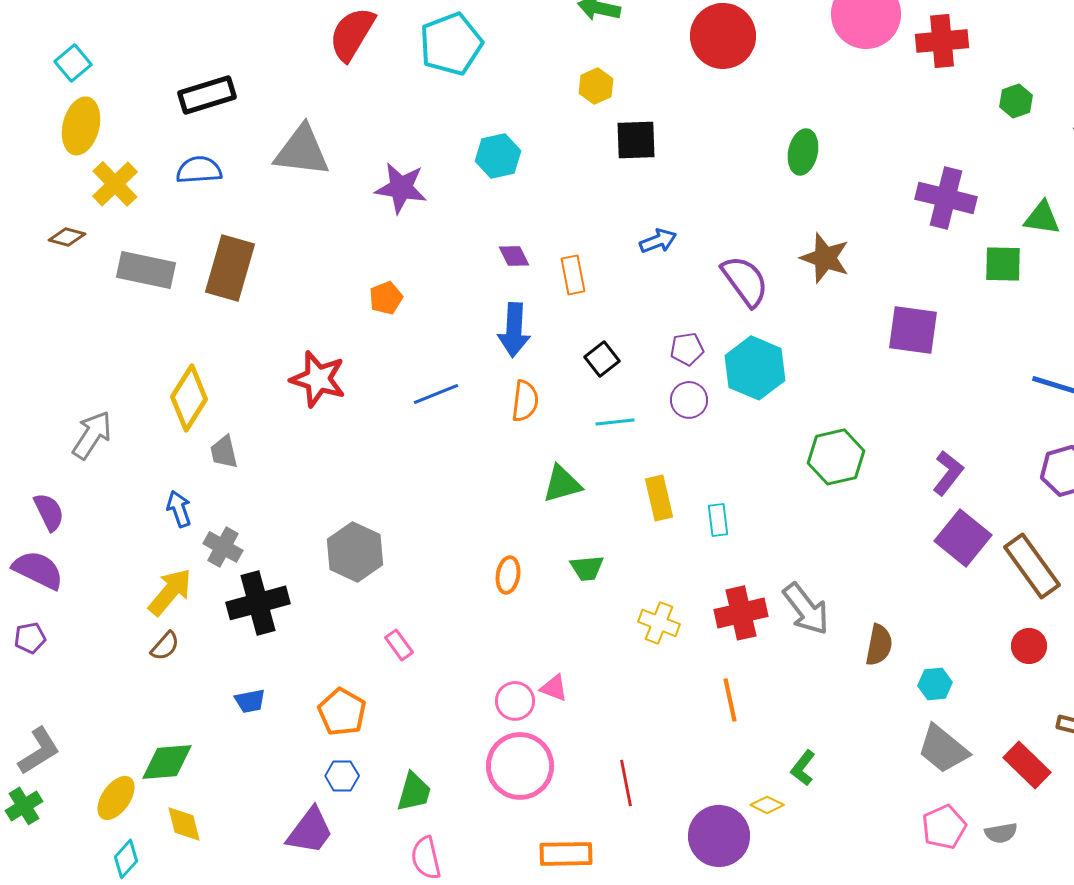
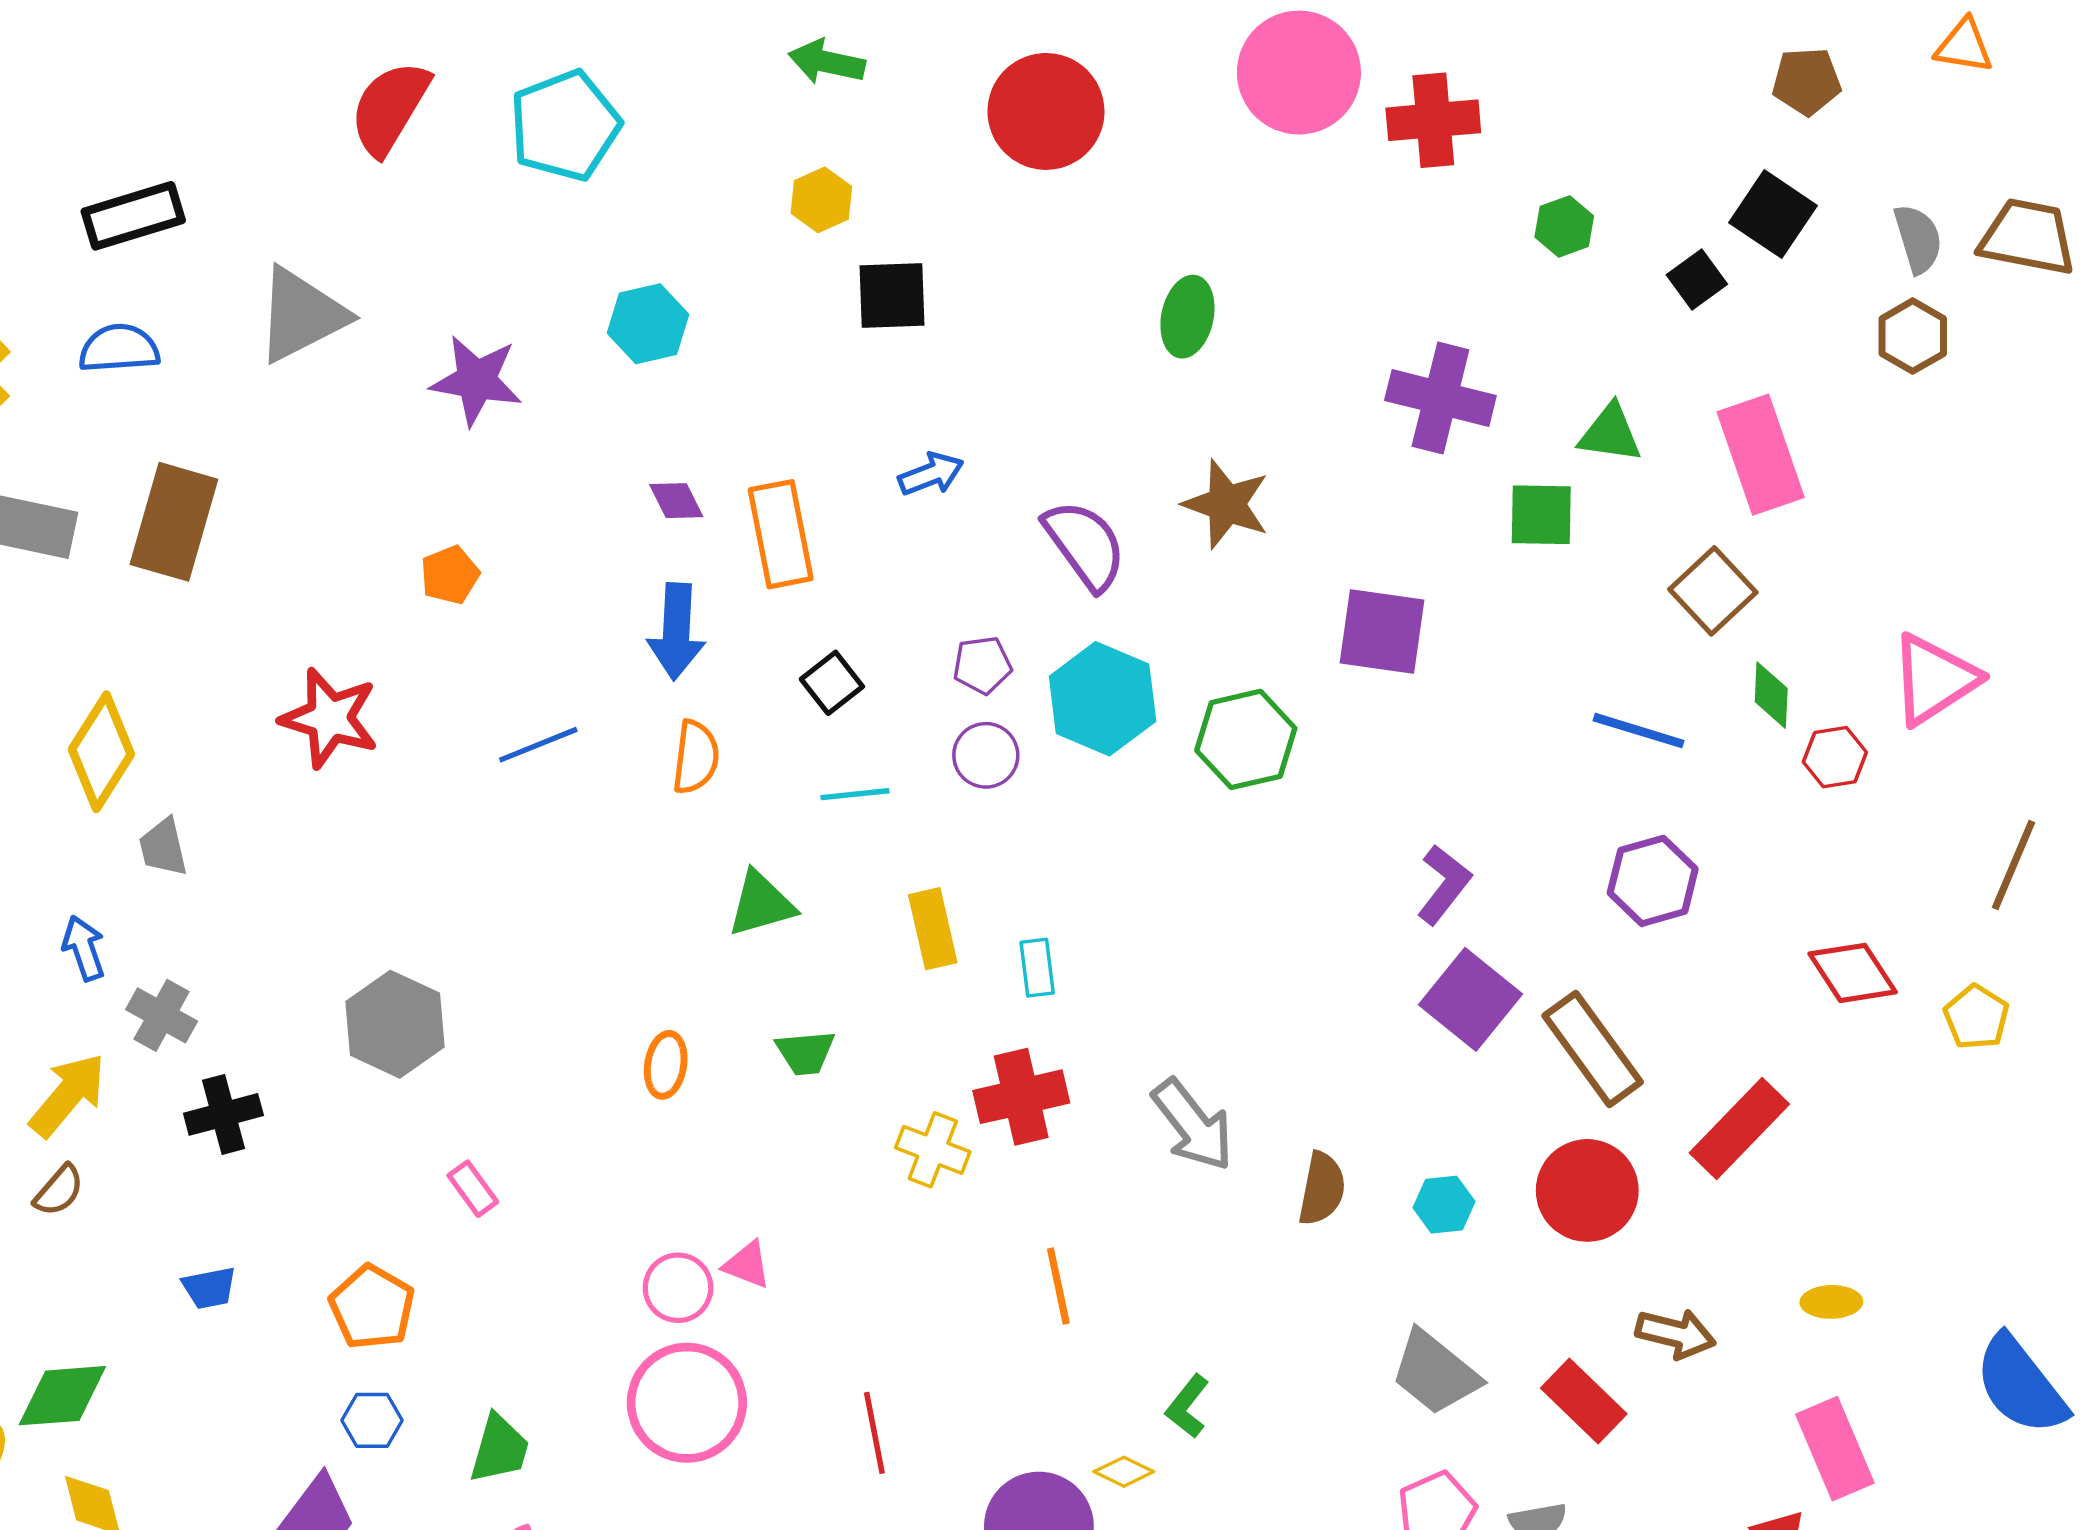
gray triangle: (302, 151) -> (301, 315), turned -34
orange rectangle: (573, 275) -> (781, 534), size x1.5
green hexagon: (836, 457) -> (1246, 739), moved
black cross: (258, 603) -> (223, 1114), size x0.7
red cross: (741, 613) -> (1021, 1097), moved
red circle: (1029, 646) -> (1587, 1190), size x1.6
cyan hexagon: (935, 684) -> (1444, 1205), moved

